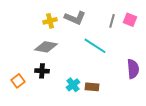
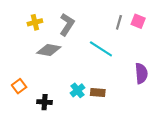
gray L-shape: (75, 18) -> (67, 24), moved, turned -80
yellow cross: (50, 21) -> (35, 22), moved
black cross: (42, 71) -> (45, 102), moved

